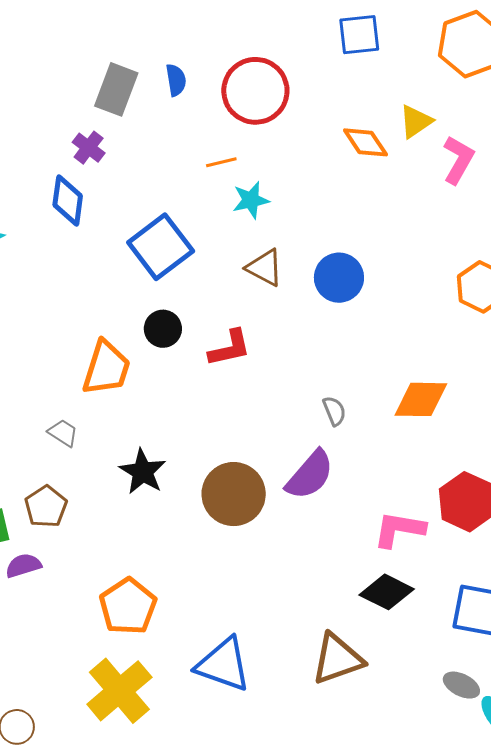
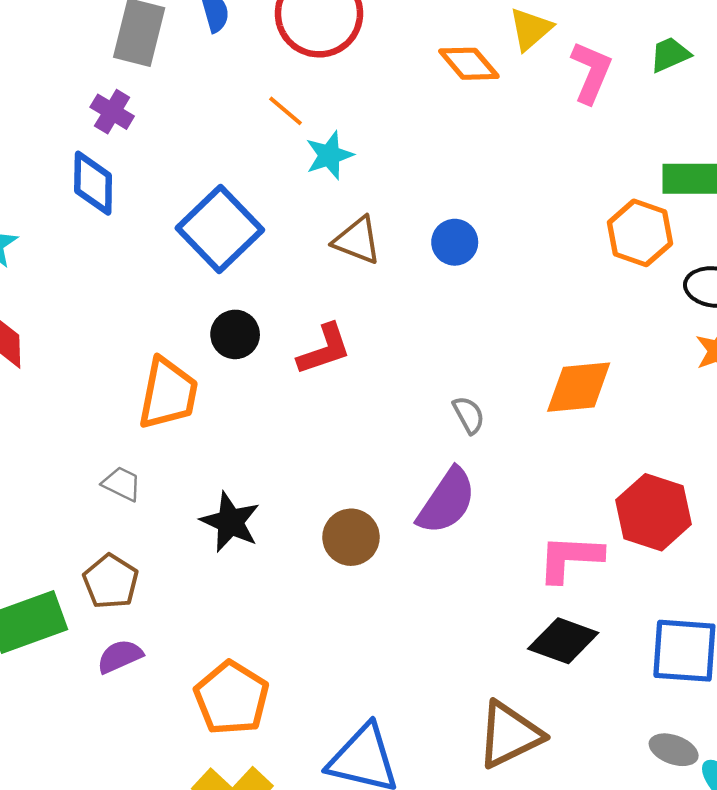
orange line: (221, 162) -> (286, 111), turned 60
blue circle: (339, 278) -> (455, 242), size x0.7
brown circle: (234, 494) -> (351, 537), size x0.7
purple semicircle: (23, 566) -> (120, 656), moved

